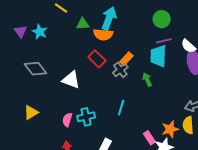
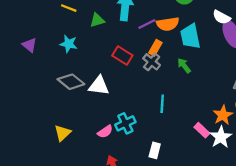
cyan star: (40, 32) -> (69, 44), moved
orange semicircle: (103, 35) -> (168, 24), moved
purple line: (164, 41) -> (147, 24), moved
gray diamond: (35, 69) -> (71, 82), moved
pink semicircle: (67, 120) -> (105, 132), turned -128

